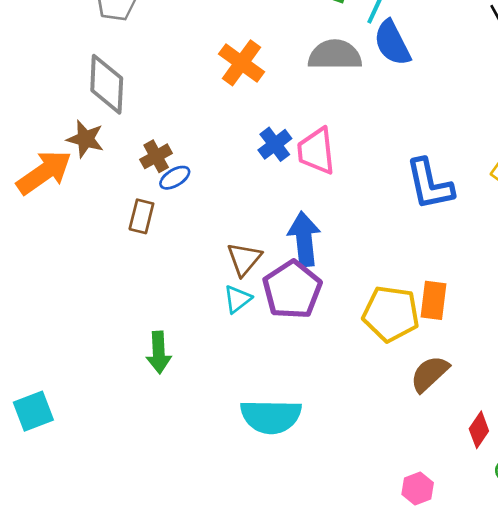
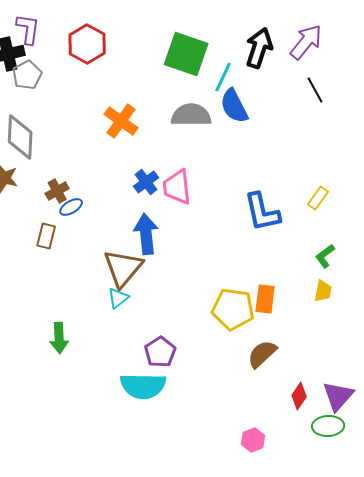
blue arrow: (304, 239) -> (146, 234), moved
brown triangle: (244, 259) -> (123, 268), size x1.5
purple pentagon: (292, 290) -> (160, 352), moved, size x0.7

